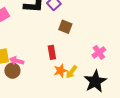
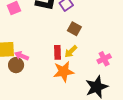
orange star: (60, 71) -> (64, 72), size x1.5
yellow arrow: (71, 72) -> (71, 51), moved

